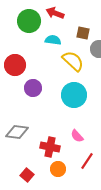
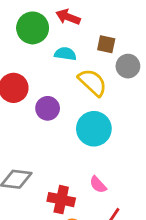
purple circle: (33, 88) -> (48, 108), moved

